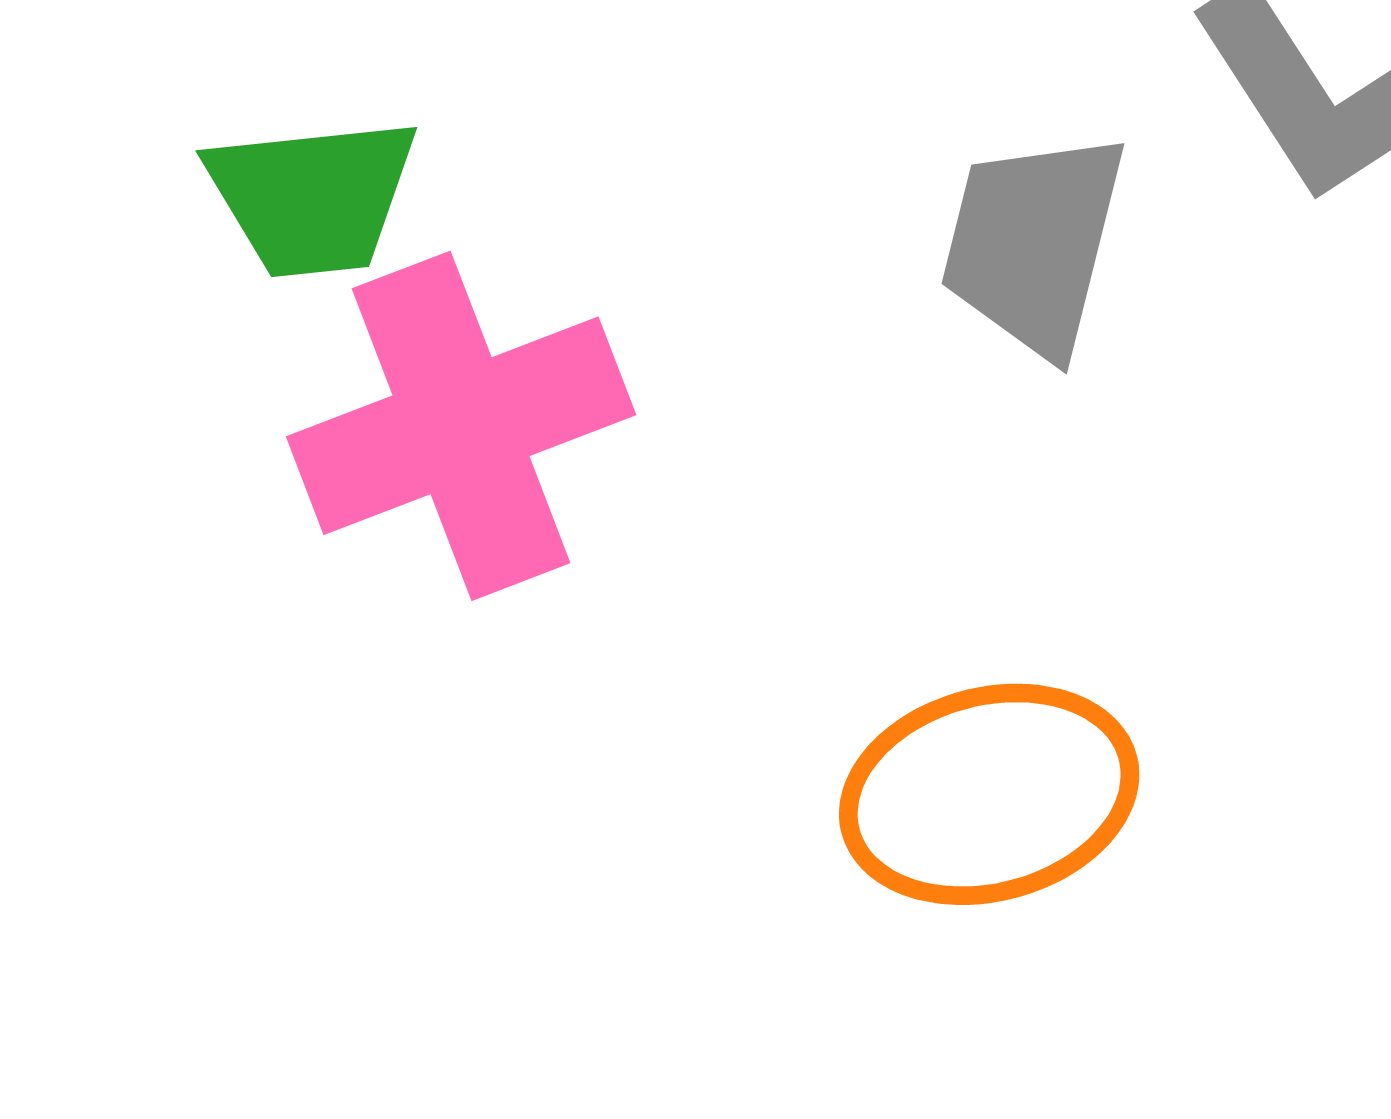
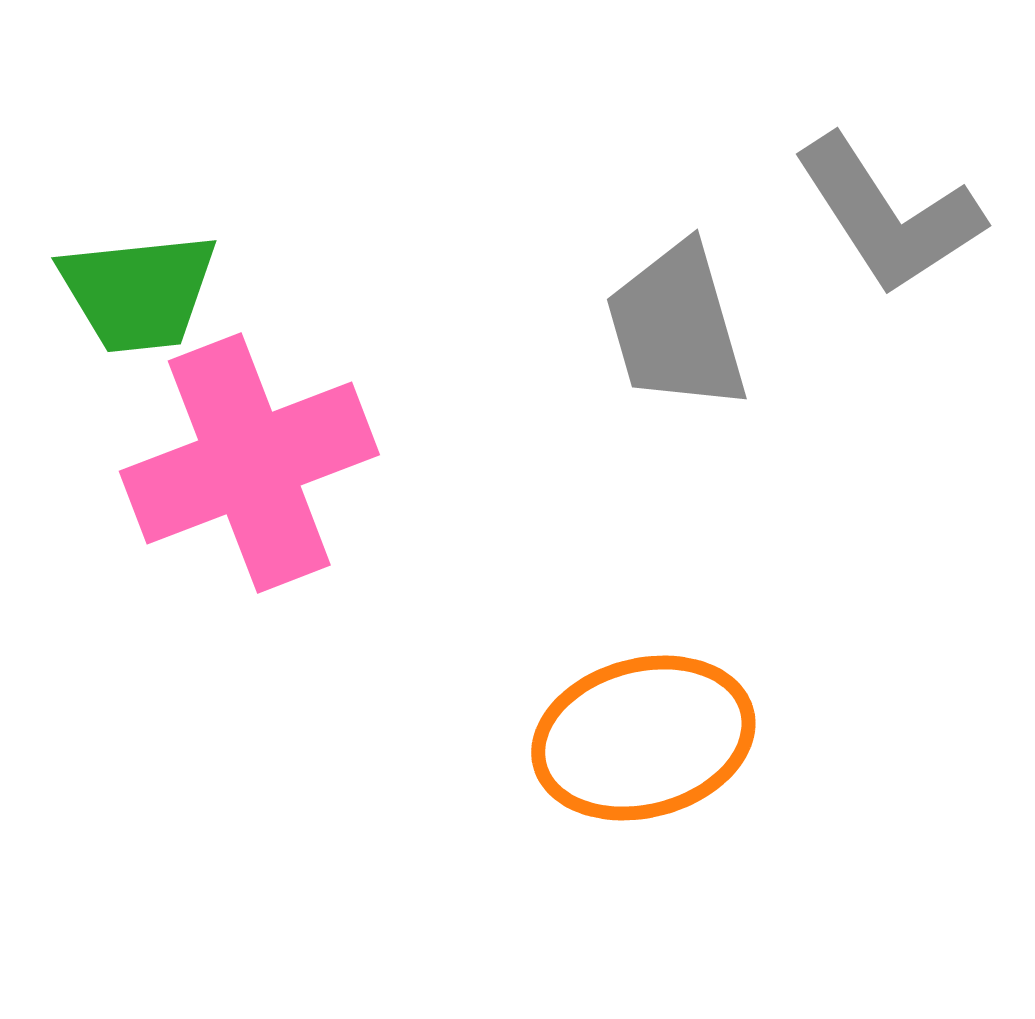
gray trapezoid: (1033, 243) -> (676, 327), turned -30

